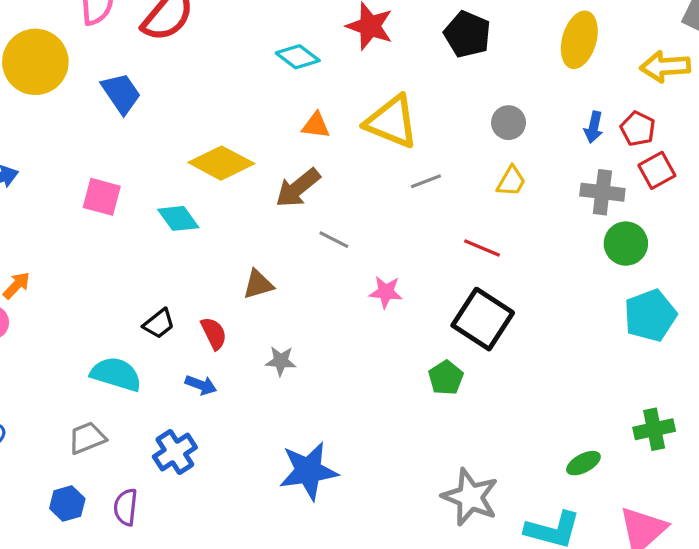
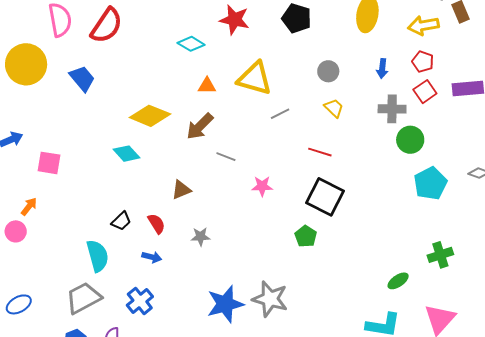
red pentagon: (638, 129) -> (423, 62), moved
yellow trapezoid: (511, 181) -> (334, 108), turned -70
pink square: (102, 197) -> (49, 163), moved
cyan semicircle: (116, 374) -> (98, 256), turned 64
gray trapezoid: (87, 438) -> (83, 298), size x1.5
gray star: (470, 497) -> (270, 299), moved

